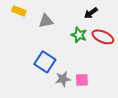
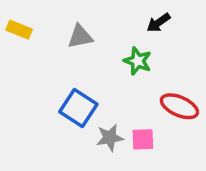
yellow rectangle: (19, 11) -> (19, 30), moved
red ellipse: (103, 37) -> (179, 106), moved

